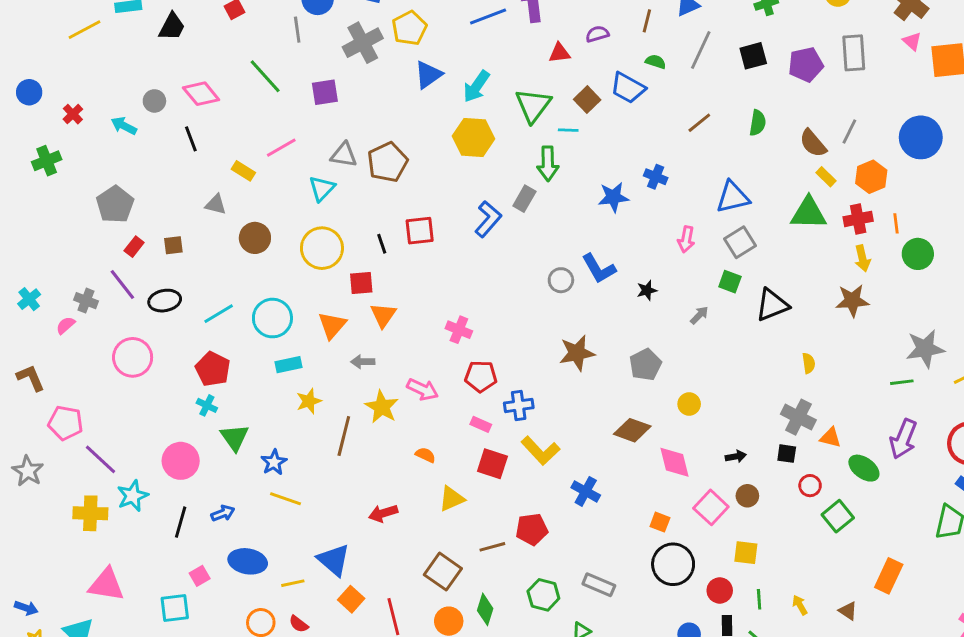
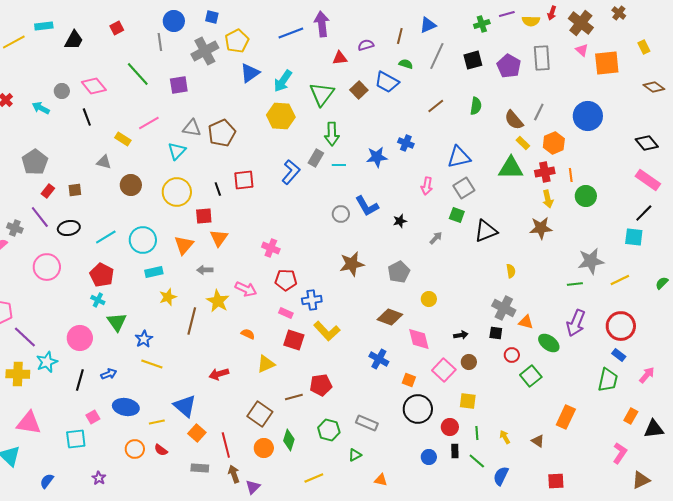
purple pentagon: (806, 65) -> (509, 66), turned -30
cyan line: (568, 130) -> (339, 165), moved
blue cross: (586, 491) -> (379, 359), moved

